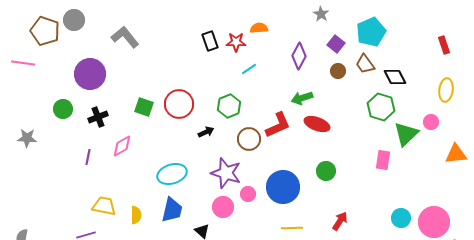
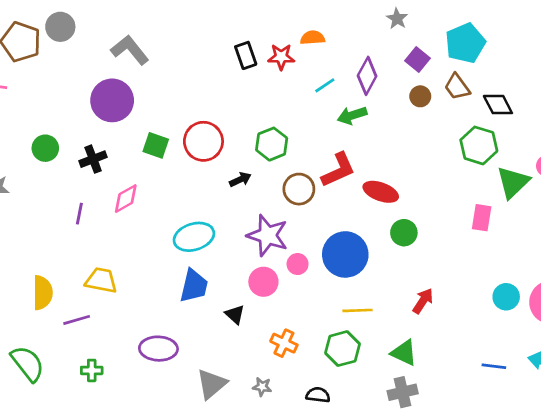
cyan line: (249, 69) -> (325, 85), moved
purple circle: (90, 74) -> (112, 100), moved
green arrow: (302, 98) -> (352, 115), moved
red ellipse: (317, 124) -> (381, 192), moved
yellow semicircle: (136, 215) -> (43, 293), moved, size x1.4

